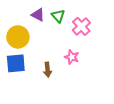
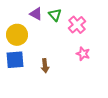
pink star: (72, 57) -> (83, 54), moved

